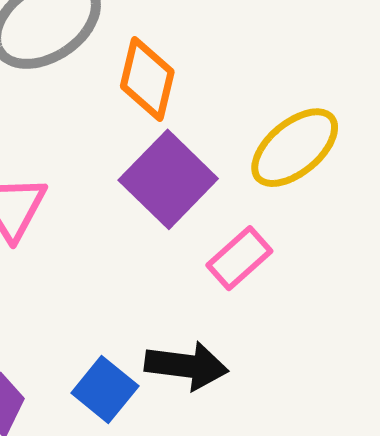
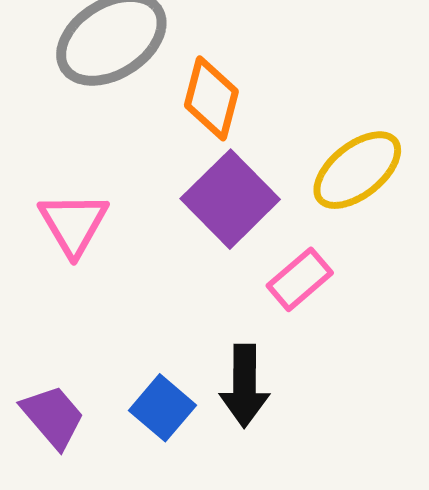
black arrow: (186, 366) -> (245, 386), turned 82

